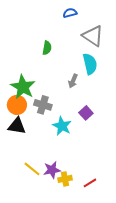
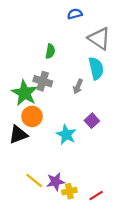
orange circle: (17, 105) -> (32, 116), moved
gray cross: (43, 105) -> (43, 81), moved
black triangle: (17, 126) -> (18, 135), turned -30

